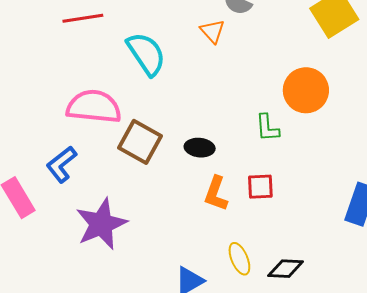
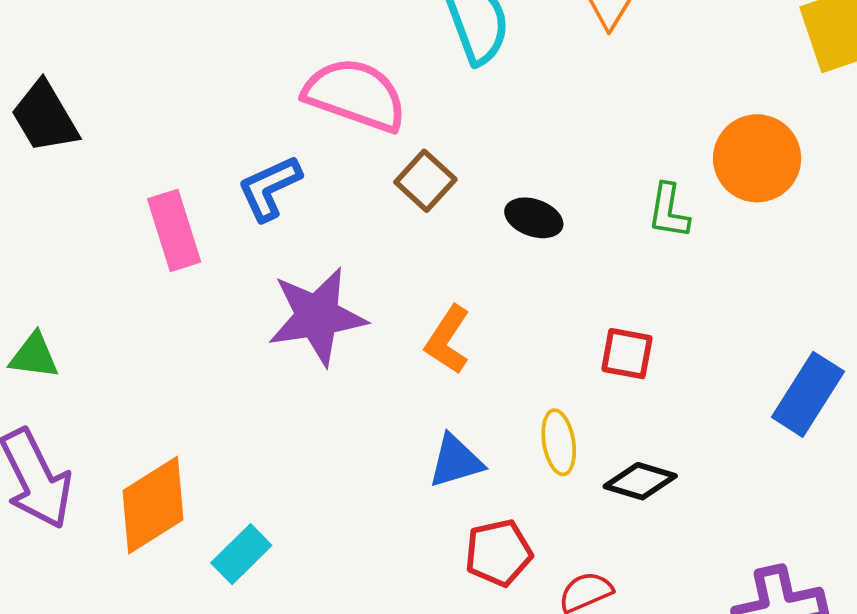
brown square: (140, 142) -> (425, 181), size x0.7
red square: (260, 187) -> (627, 354), moved
orange L-shape: (216, 194) -> (448, 340), moved

